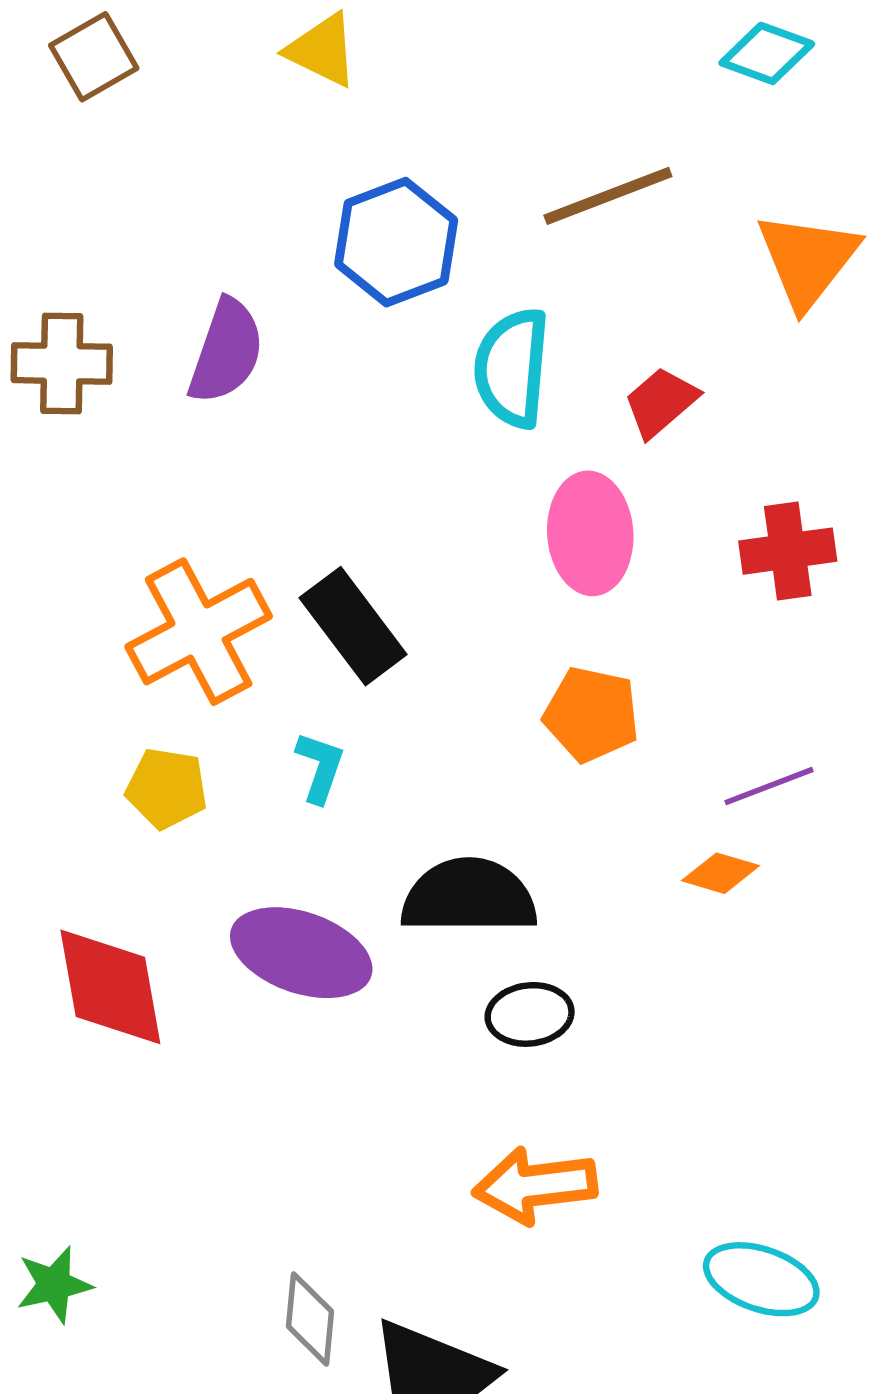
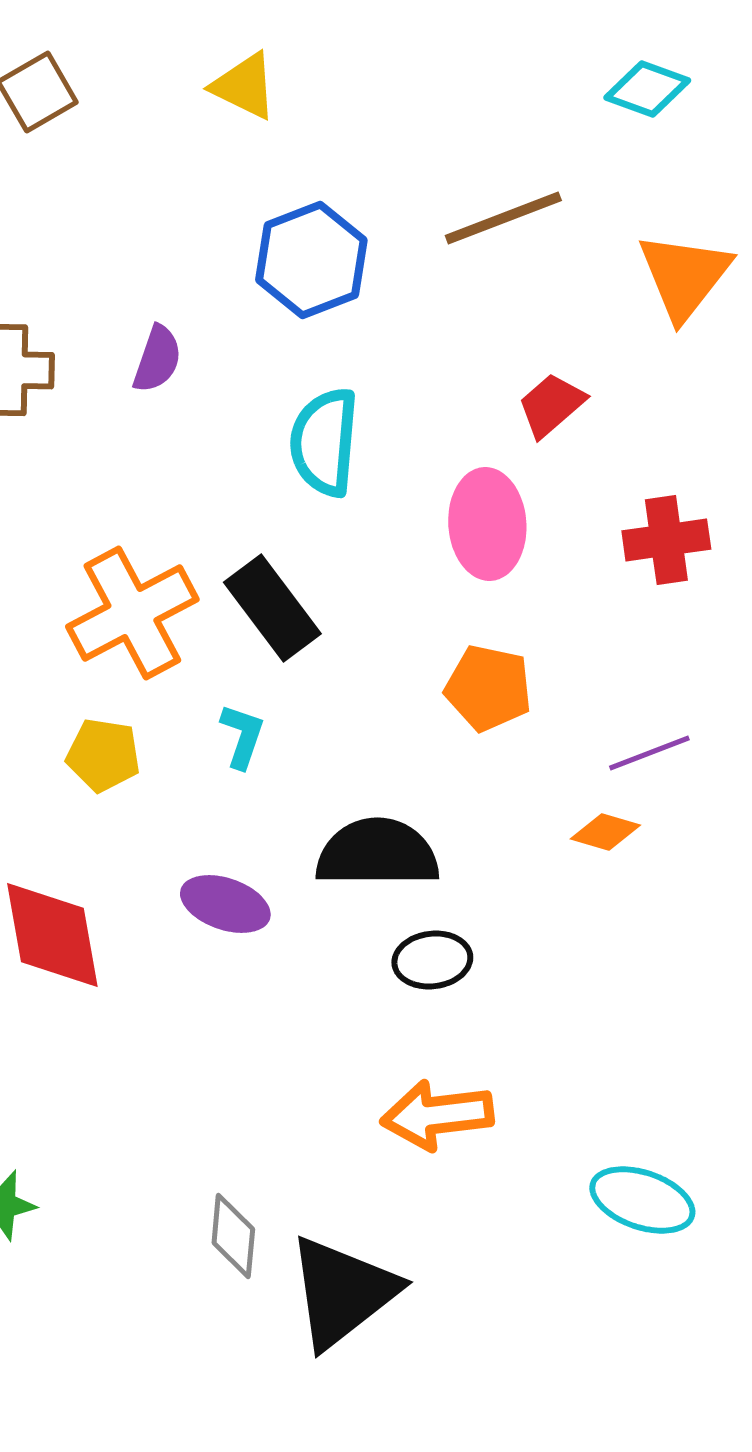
purple semicircle: (226, 351) -> (157, 359), size x0.7
cyan semicircle: (512, 368) -> (324, 442), moved
purple ellipse: (301, 953) -> (225, 904), size x0.7

